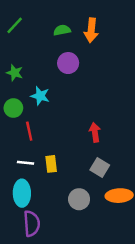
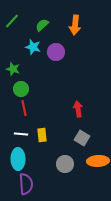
green semicircle: (62, 30) -> (42, 25), moved, turned -32
green star: (15, 73) -> (13, 69), moved
cyan star: (40, 96) -> (33, 47), moved
green circle: (13, 108) -> (21, 89), moved

